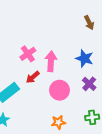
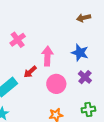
brown arrow: (89, 23) -> (84, 18), turned 104
pink cross: (28, 54) -> (18, 40), moved

